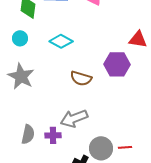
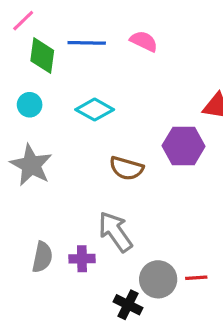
gray arrow: (74, 118) -> (115, 232), turned 76

